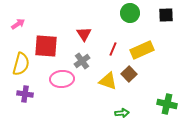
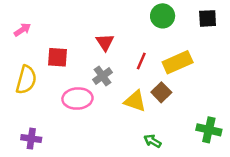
red square: (46, 46) -> (57, 57), size x0.7
purple cross: (25, 94) -> (31, 139), moved
green arrow: (122, 113) -> (153, 141), turned -144

